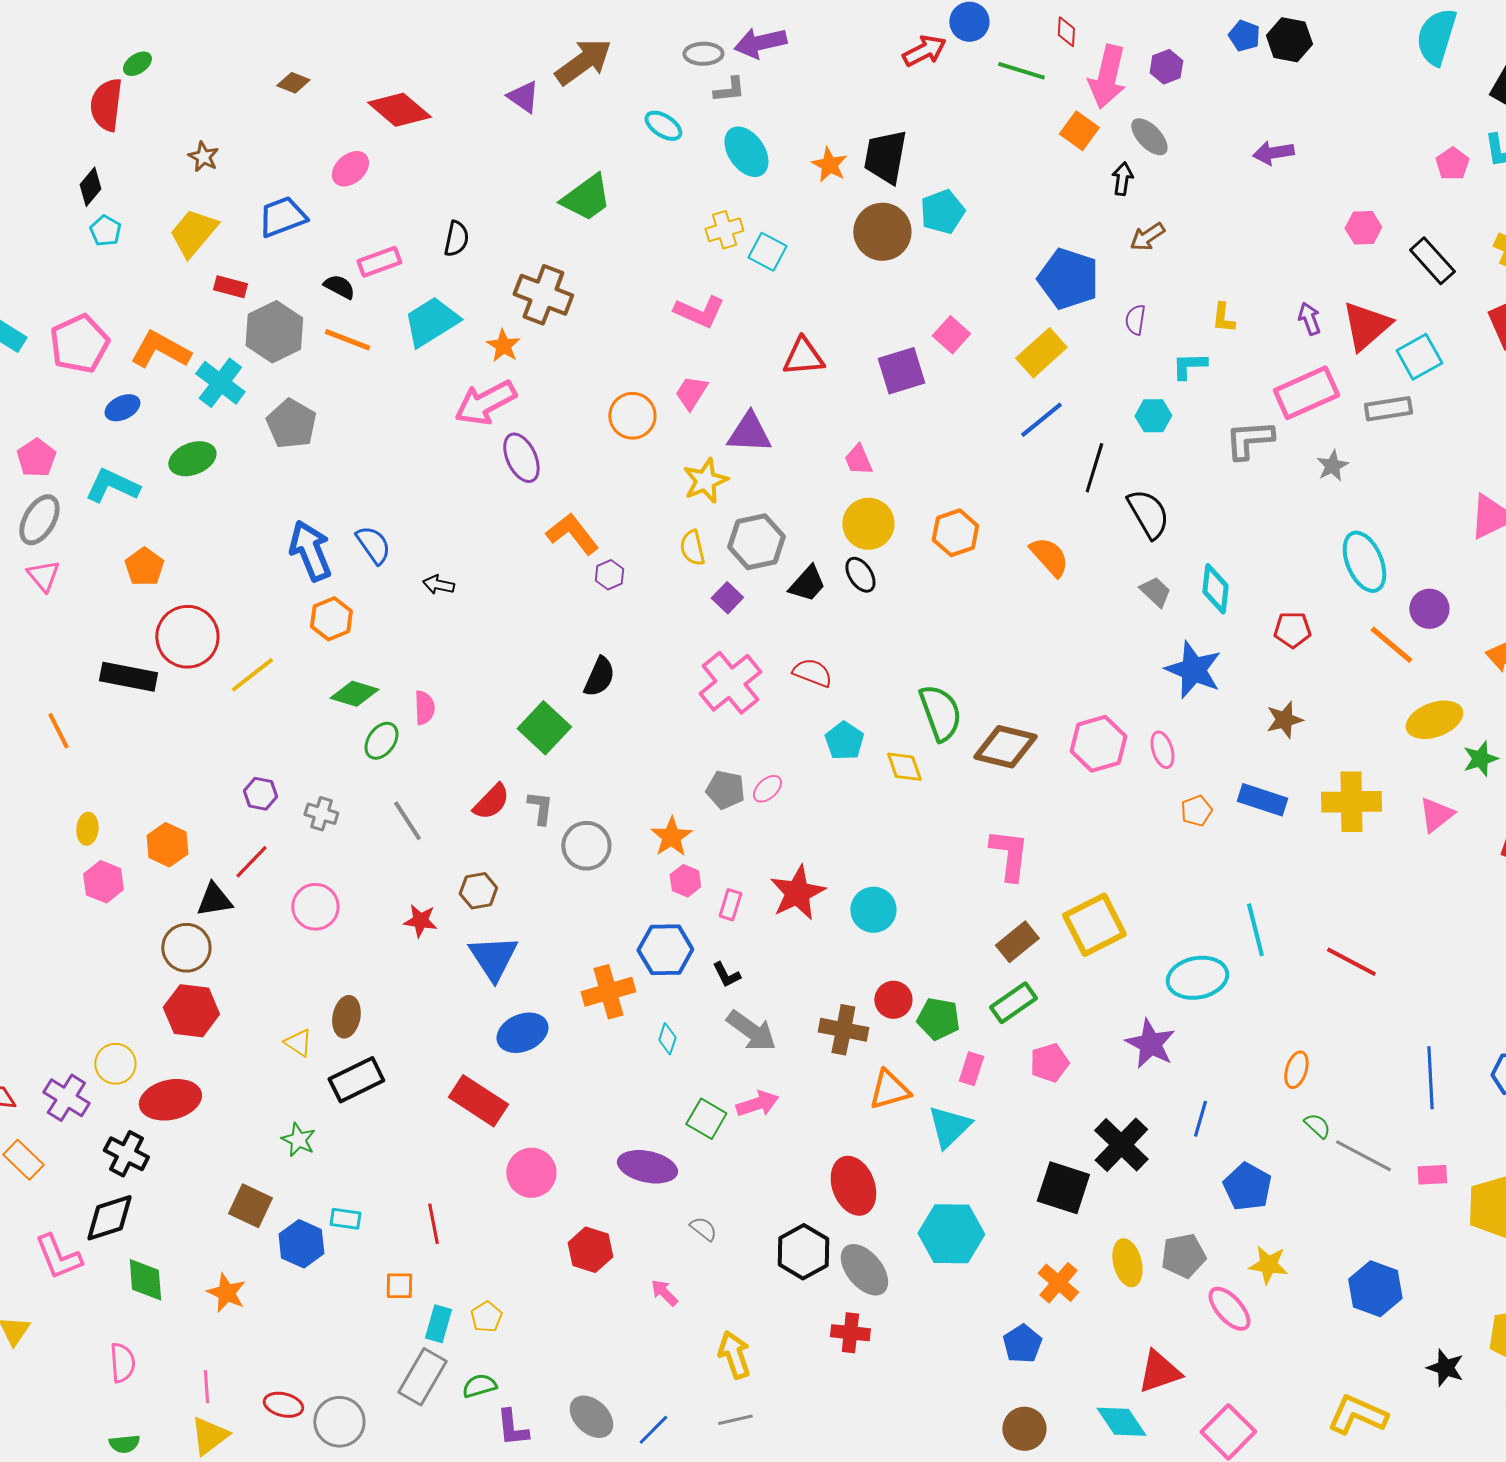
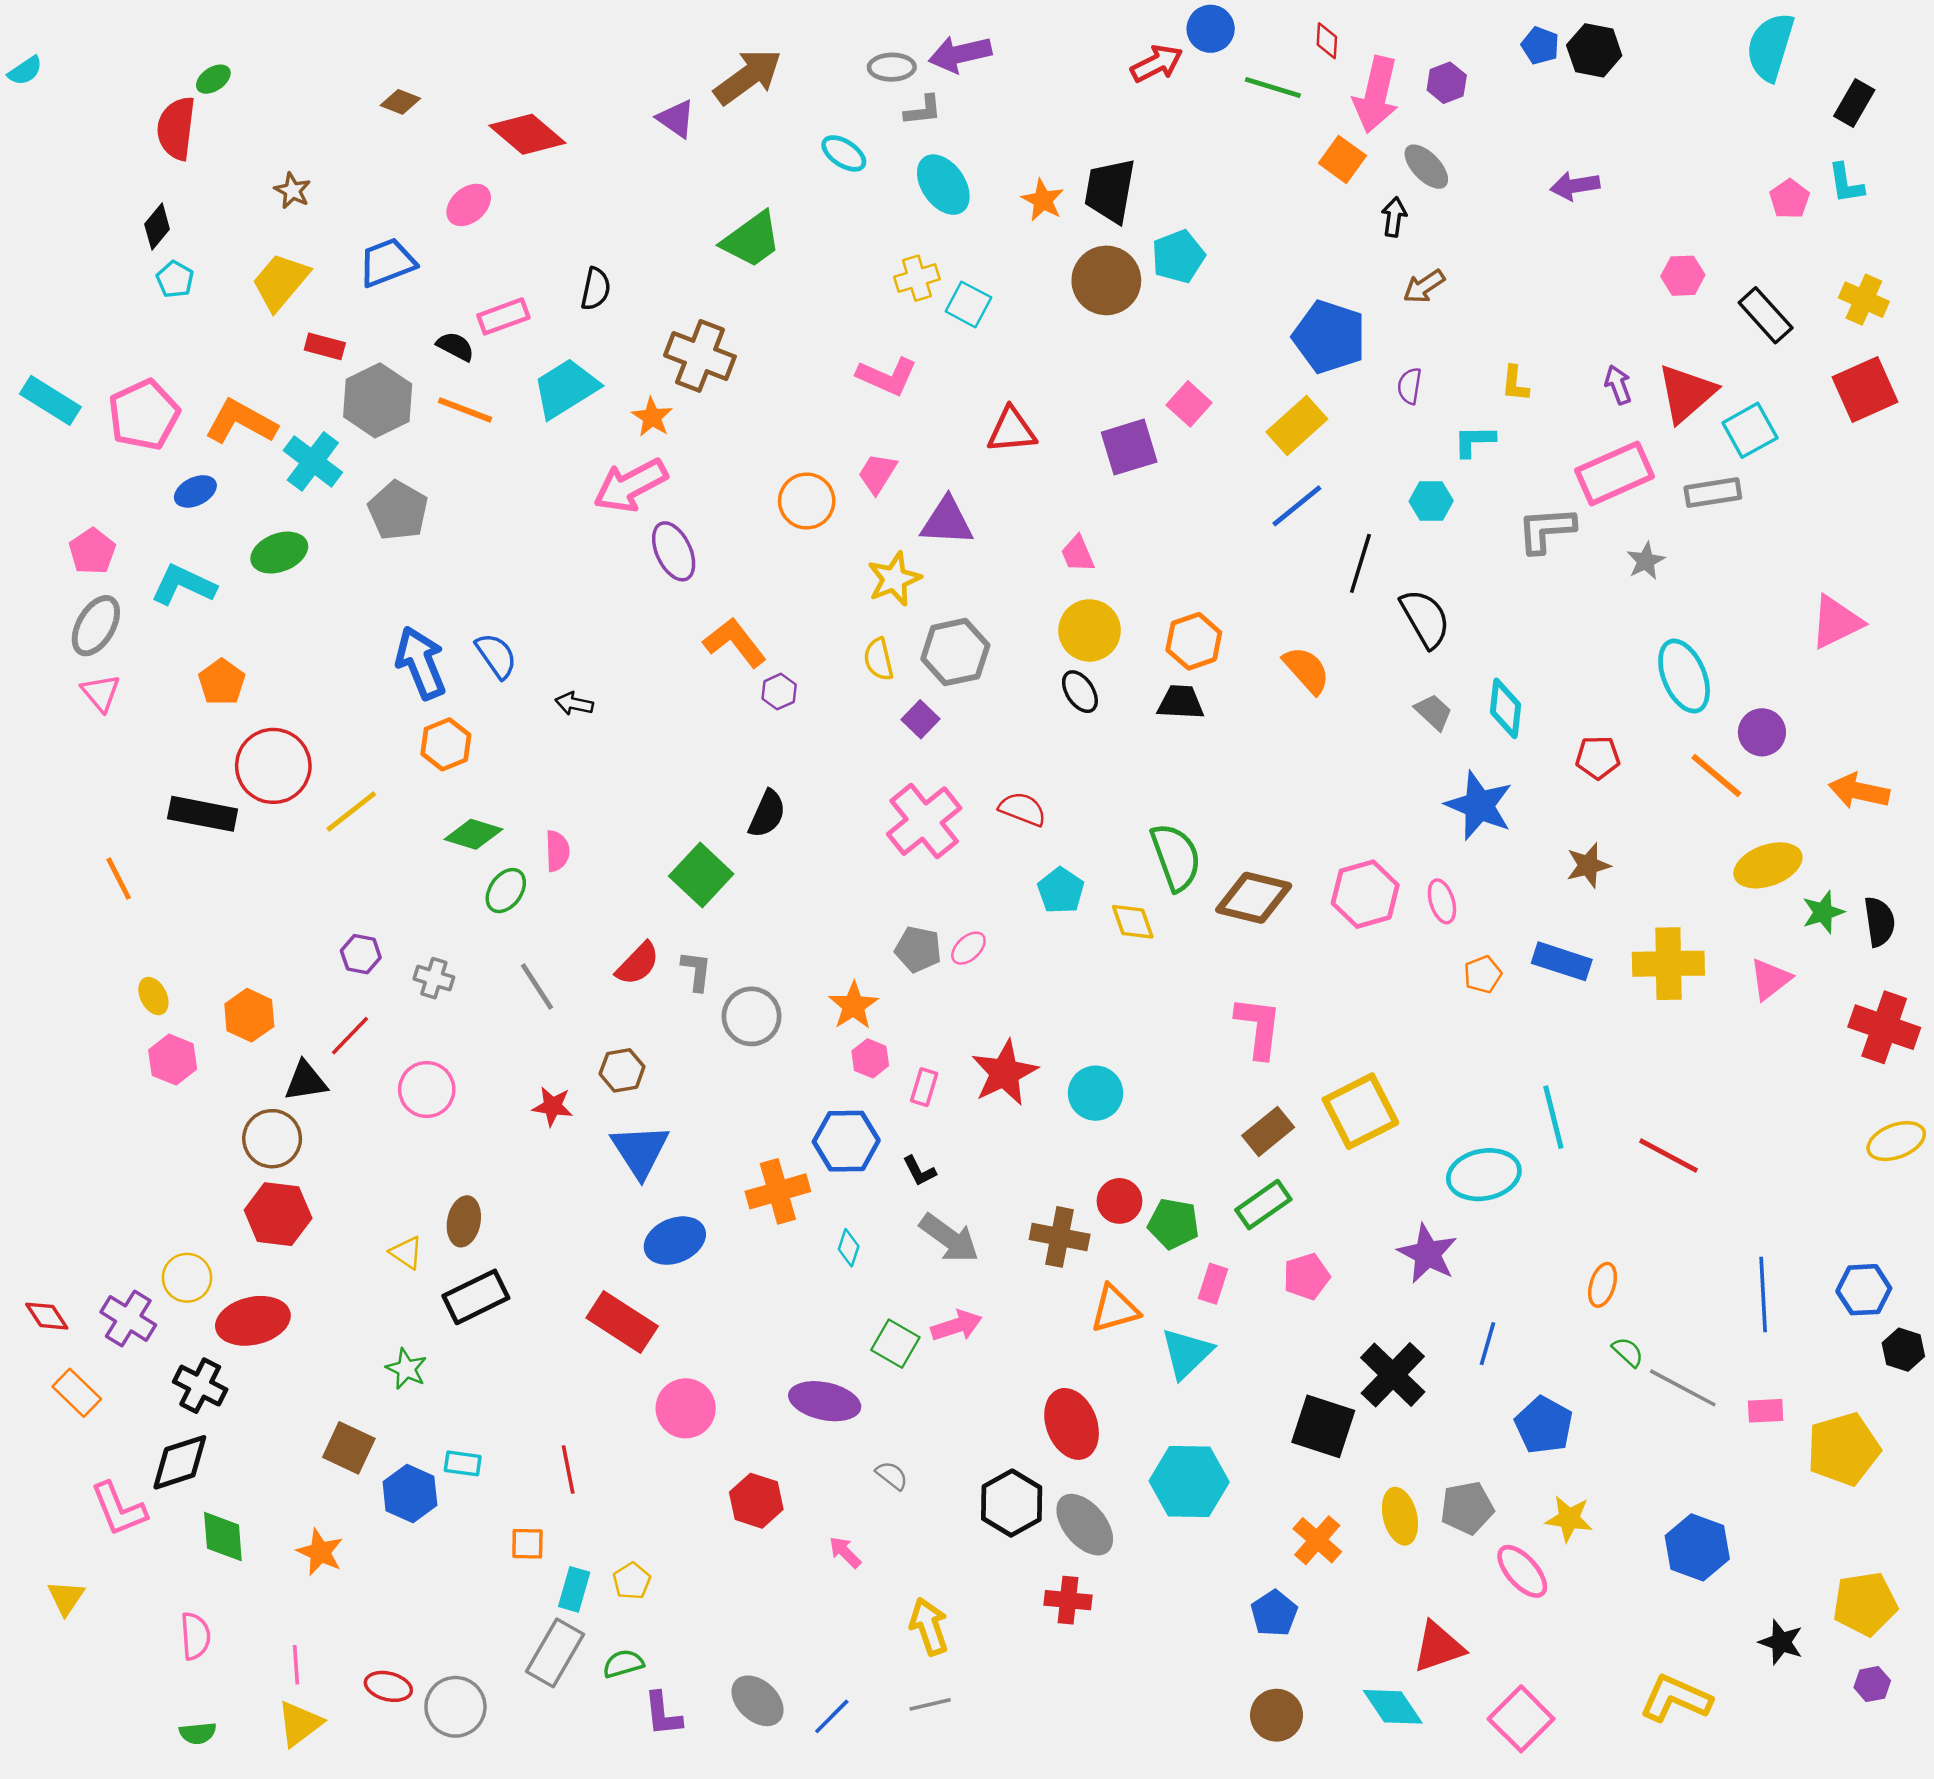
black trapezoid: (807, 584) -> (1181, 702), moved, turned -129
yellow ellipse: (87, 829) -> (153, 996), turned -32

